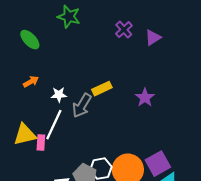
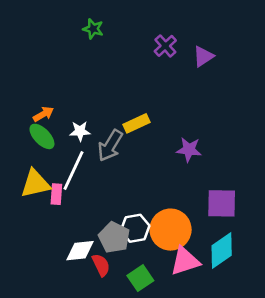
green star: (69, 17) -> (93, 29), size x0.7
green ellipse: (30, 40) -> (42, 136), moved
purple star: (145, 98) -> (189, 150), moved, turned -30
purple square: (158, 164) -> (222, 203), moved, turned 30

